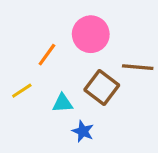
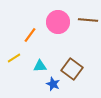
brown line: (138, 67) -> (88, 20), moved
brown square: (102, 87) -> (72, 69), moved

